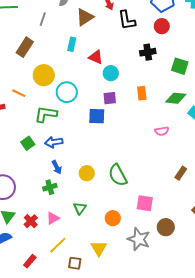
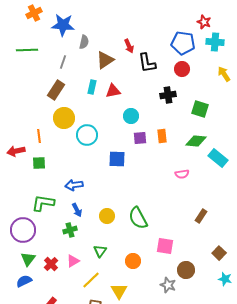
brown rectangle: (25, 47) -> (56, 90), moved
red triangle: (96, 57) -> (113, 91), moved, turned -35
orange line: (19, 93) -> (39, 136), turned 56
purple square: (110, 98) -> (140, 138), moved
green L-shape: (46, 114) -> (43, 203), moved
green square: (28, 143) -> (39, 163), moved, turned 32
gray star: (139, 239) -> (168, 285), moved, size x0.7
yellow line: (58, 245) -> (91, 280), moved

